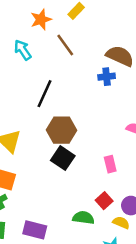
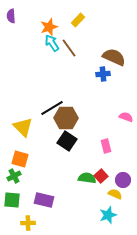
cyan arrow: (23, 50) -> (52, 43), moved
black line: (45, 94) -> (52, 108), moved, turned 35
green semicircle: (83, 218) -> (87, 178), moved

